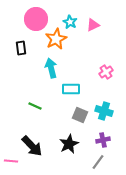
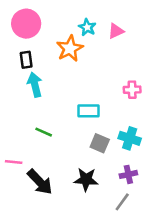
pink circle: (36, 19) -> (26, 24), moved
cyan arrow: (51, 68) -> (35, 85), moved
pink cross: (106, 72) -> (132, 90), turned 32
black star: (69, 144) -> (86, 179), turned 30
pink line: (11, 161) -> (14, 162), moved

